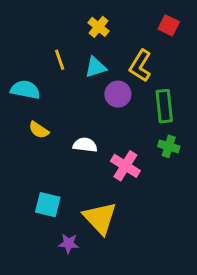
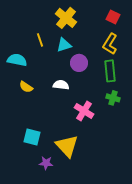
yellow cross: (98, 27) -> (66, 18), size x1.5
yellow L-shape: (140, 66) -> (110, 44), moved
white semicircle: (85, 145) -> (61, 85), moved

